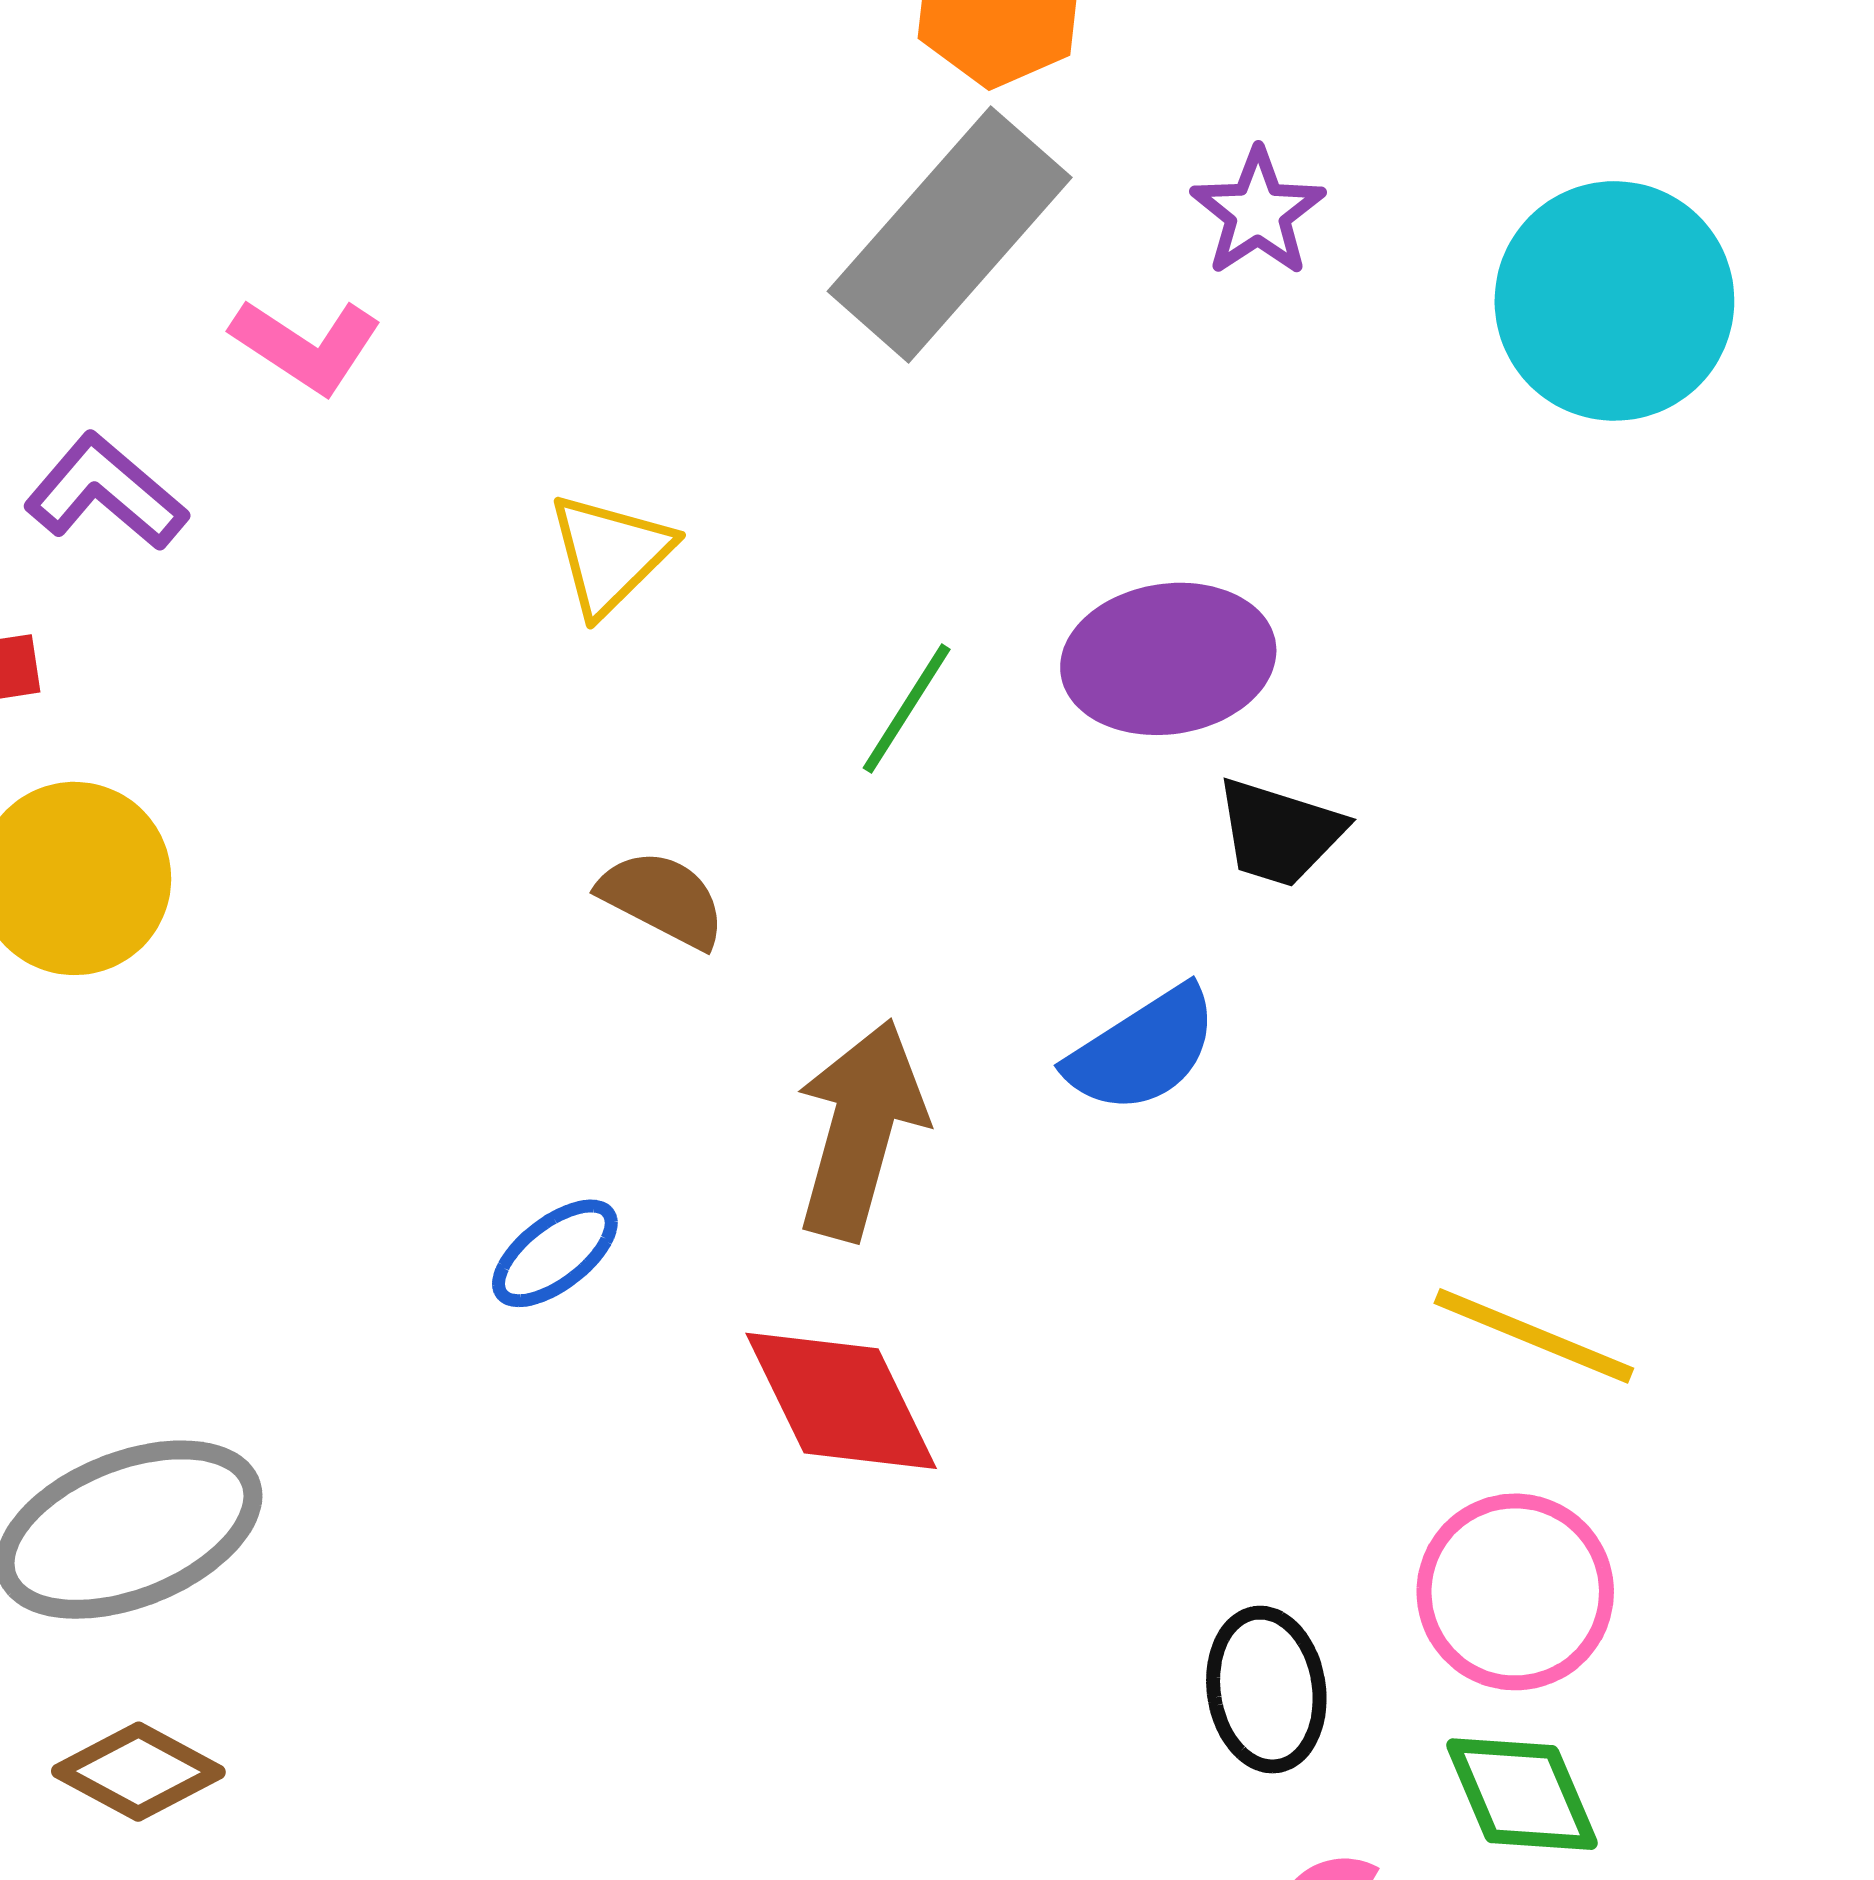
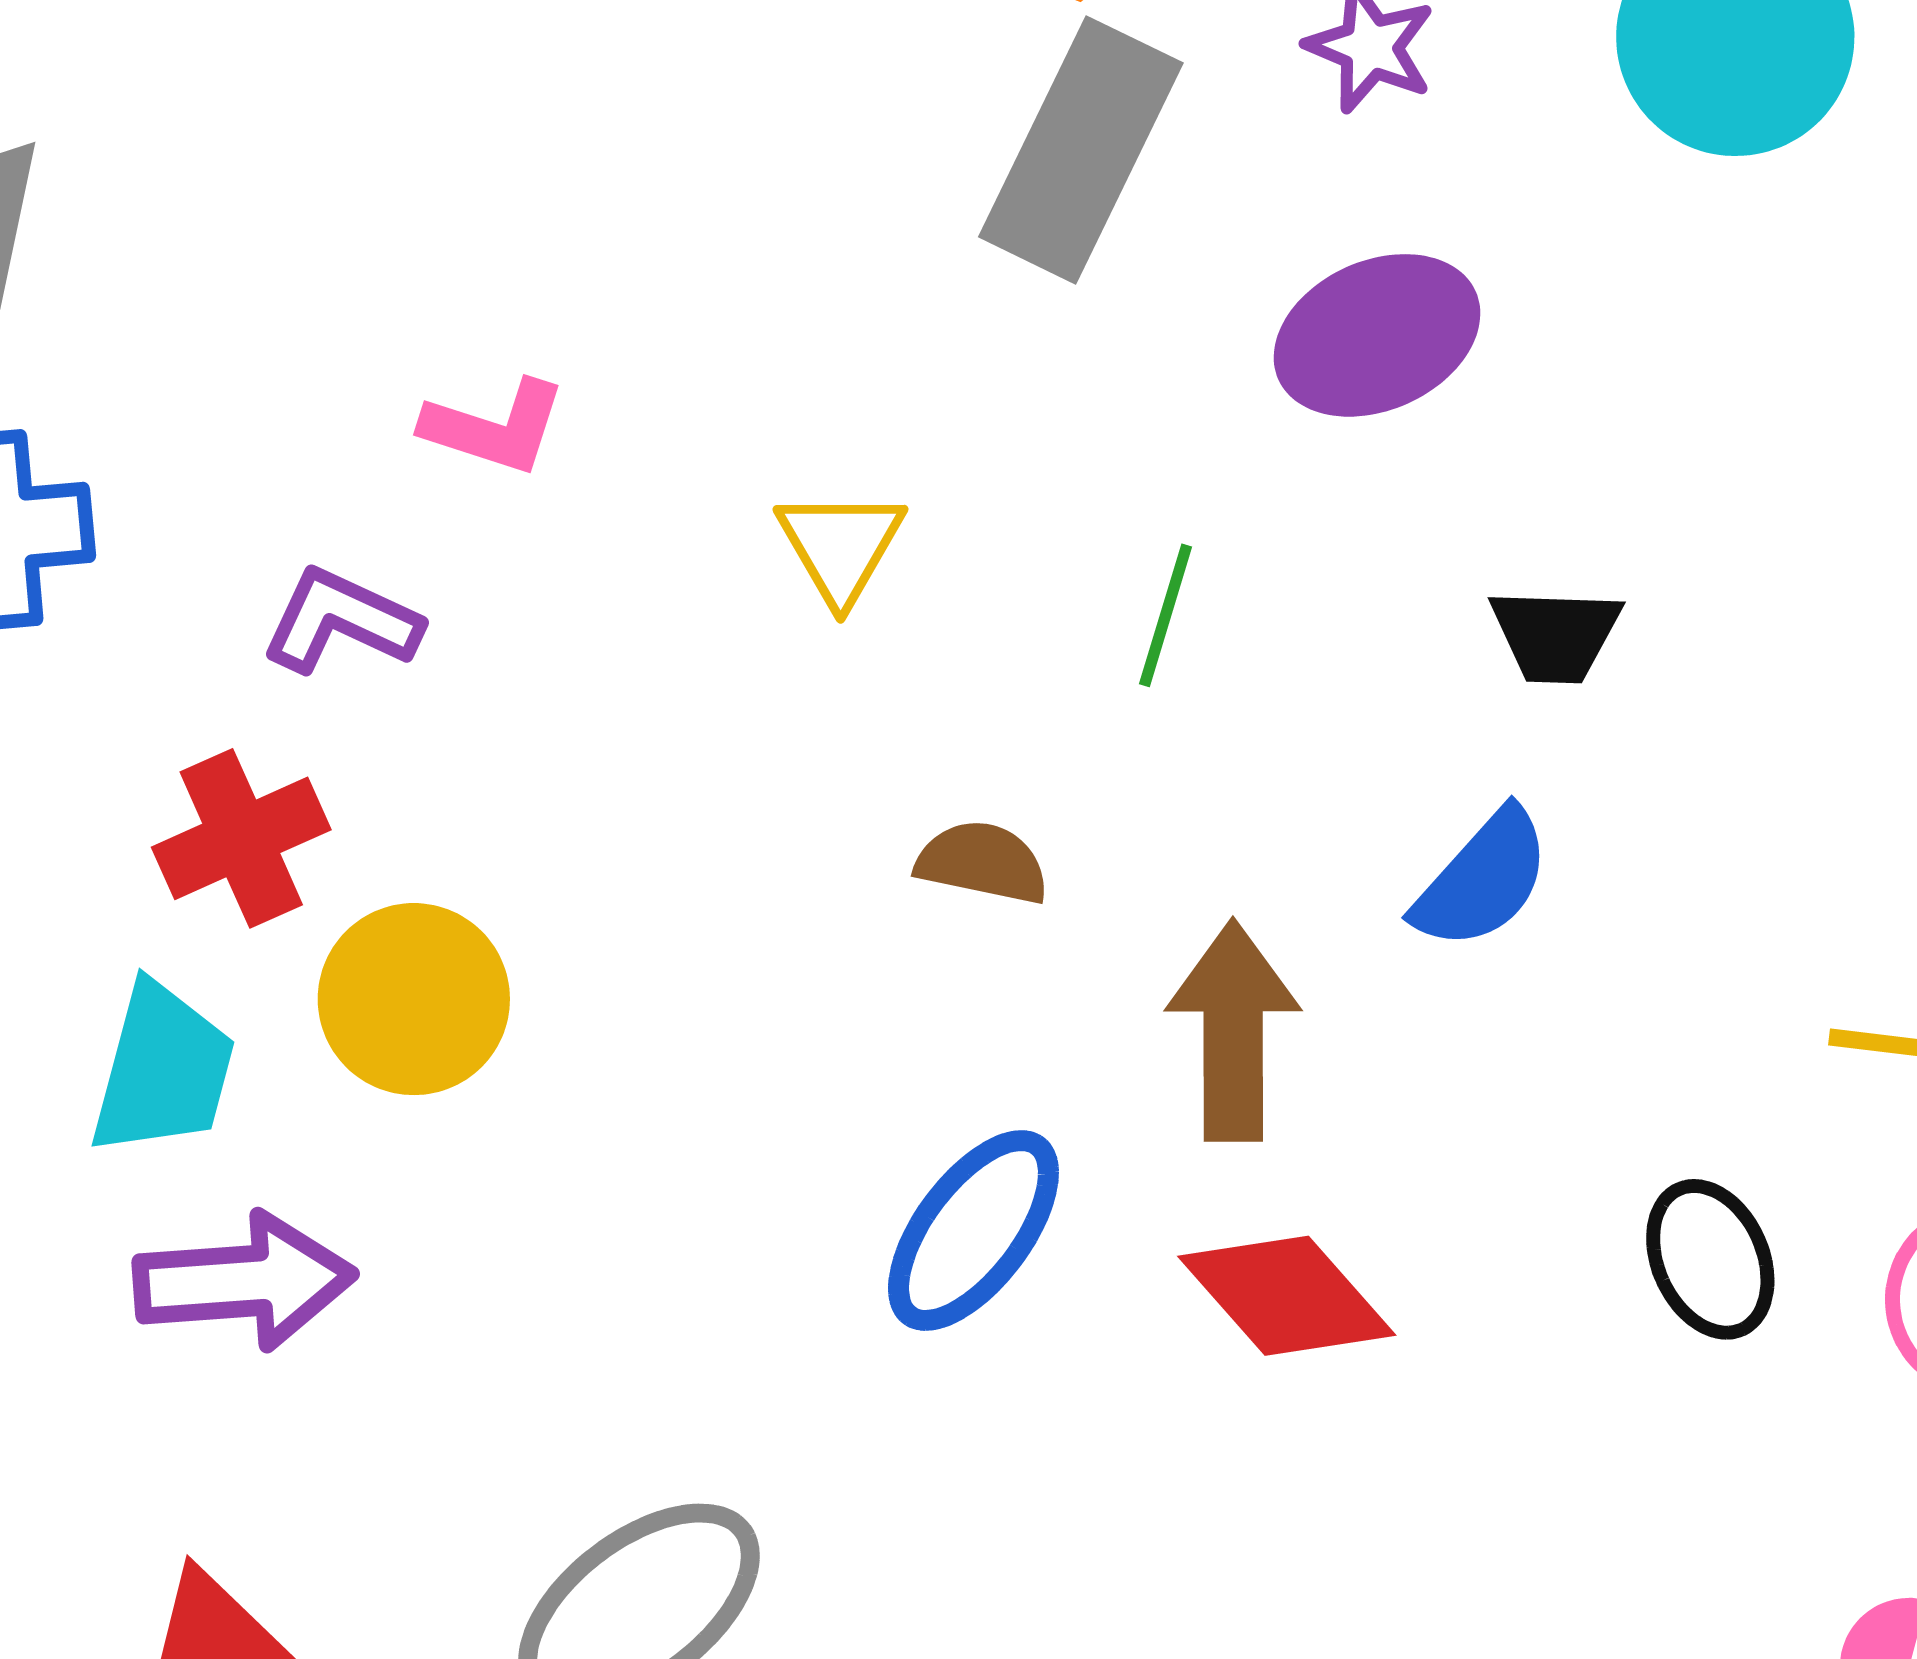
purple ellipse: (1168, 659) -> (1377, 335), moved
blue ellipse: (555, 1253) -> (973, 1231), size x1.6
black ellipse: (1266, 1690) -> (1710, 1259), moved

